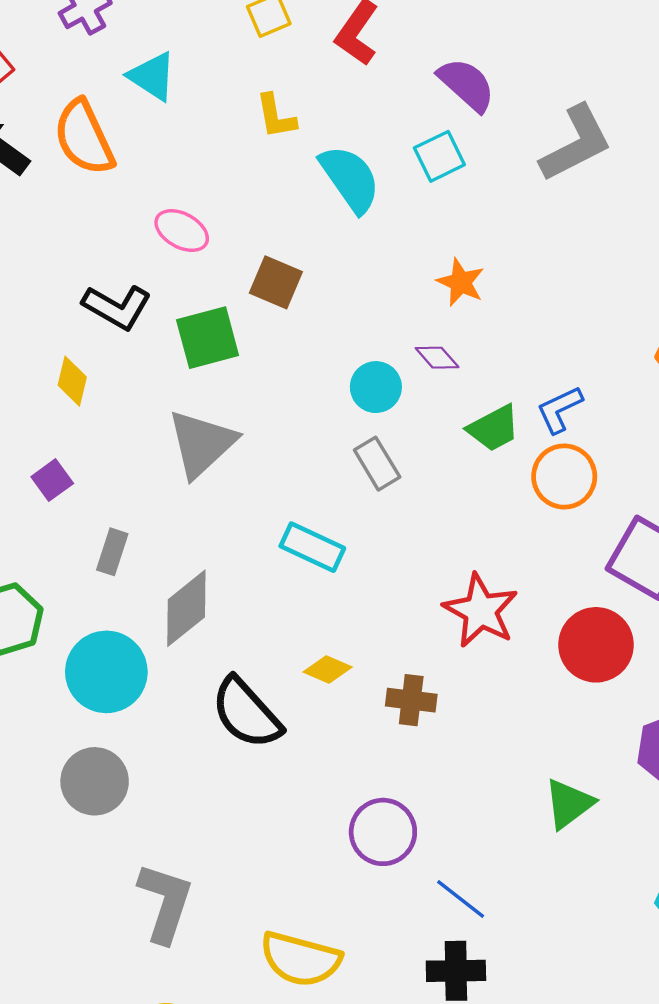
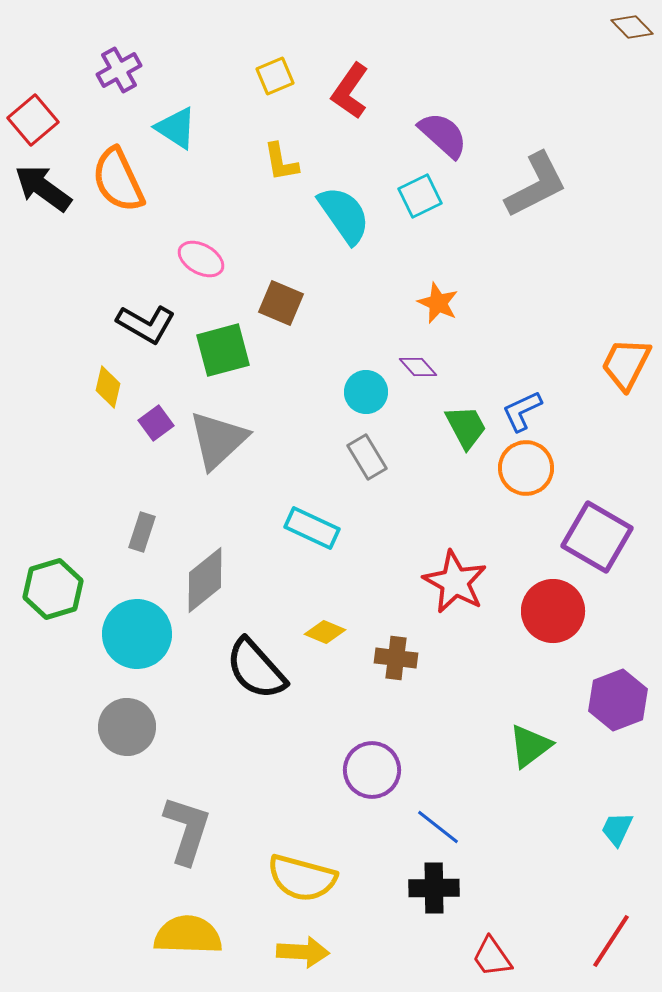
green trapezoid: (494, 428) -> (466, 427), turned -90
purple square: (52, 480) -> (156, 423), moved

